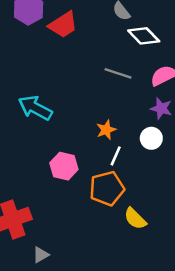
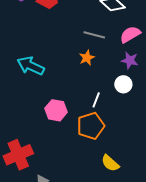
orange star: (106, 130) -> (87, 58), moved
yellow semicircle: (135, 219) -> (110, 163), moved

